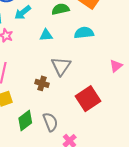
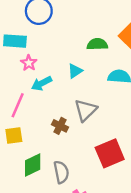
cyan arrow: (23, 12) -> (42, 83), moved
cyan triangle: (46, 35) -> (75, 71), turned -40

